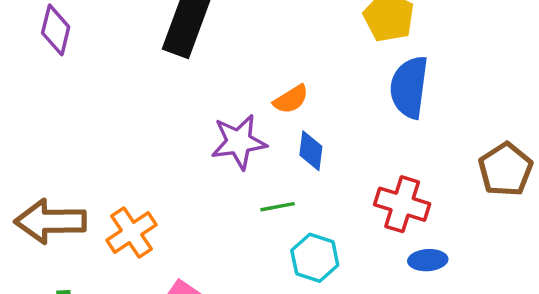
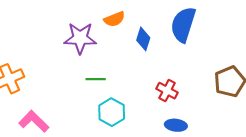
blue diamond: (311, 151) -> (143, 39), moved
red cross: (402, 204) -> (167, 91), size x0.7

